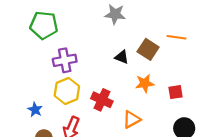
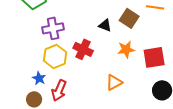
red square: (175, 92) -> (154, 57), size x1.6
red cross: (102, 100) -> (83, 49), moved
blue star: (35, 110) -> (39, 78), moved

